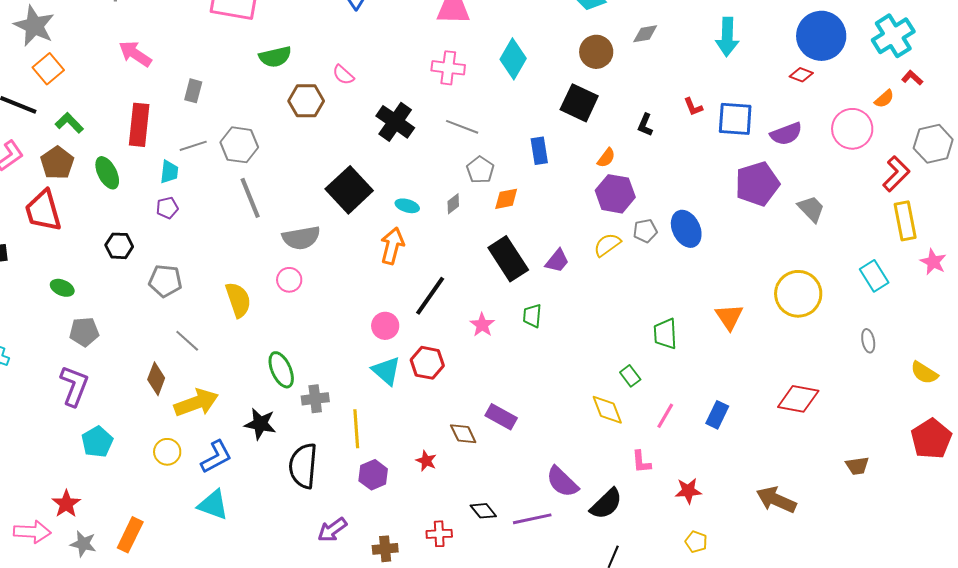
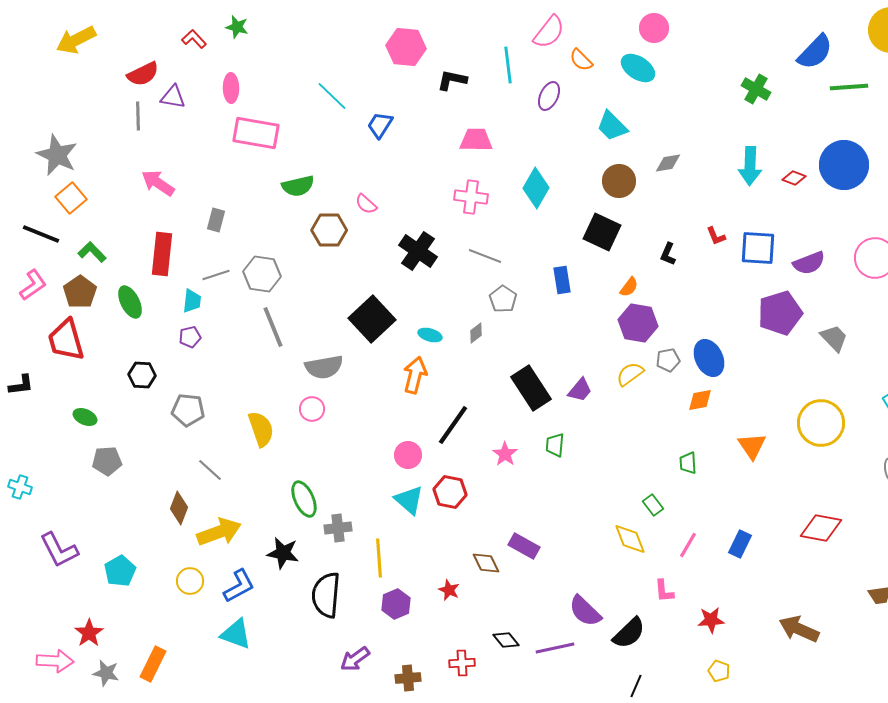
red diamond: (801, 75) -> (794, 178), moved
orange diamond: (506, 199) -> (700, 400), moved
green trapezoid: (665, 334) -> (688, 463), size x0.7
purple L-shape: (74, 386) -> (59, 550), moved, turned 132

